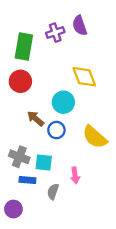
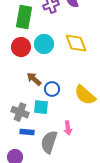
cyan circle: (63, 102) -> (44, 44), moved
cyan square: (44, 163) -> (41, 107), moved
gray semicircle: (53, 192) -> (49, 142), size x1.6

